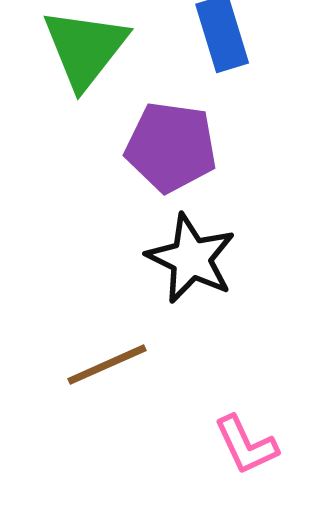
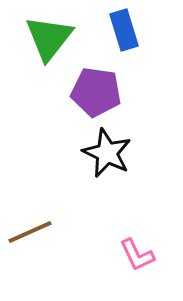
brown line: (107, 365) -> (30, 232), moved

